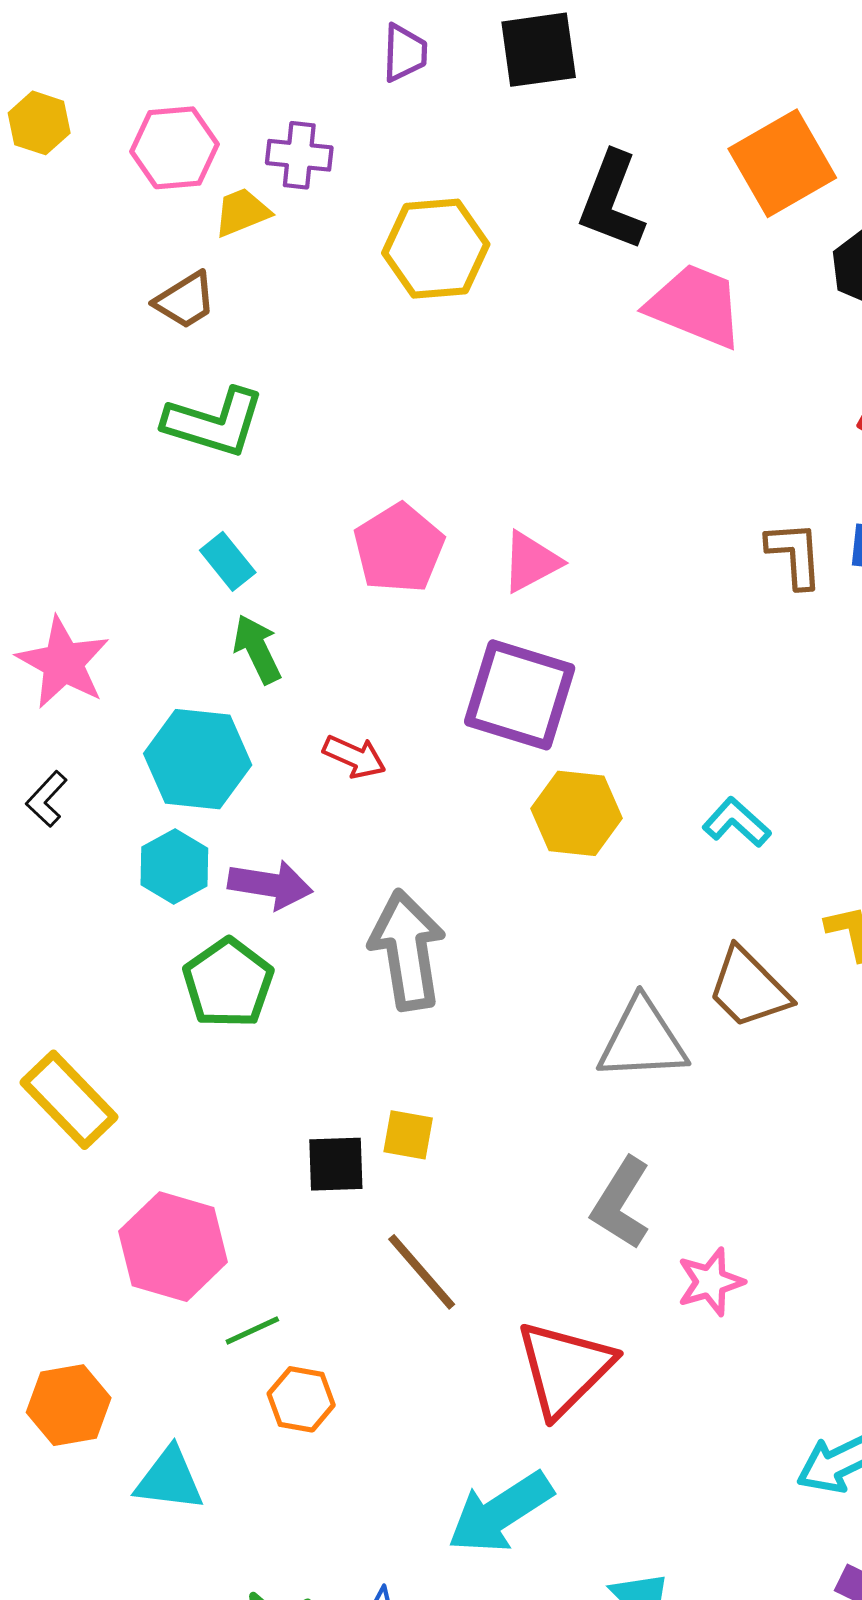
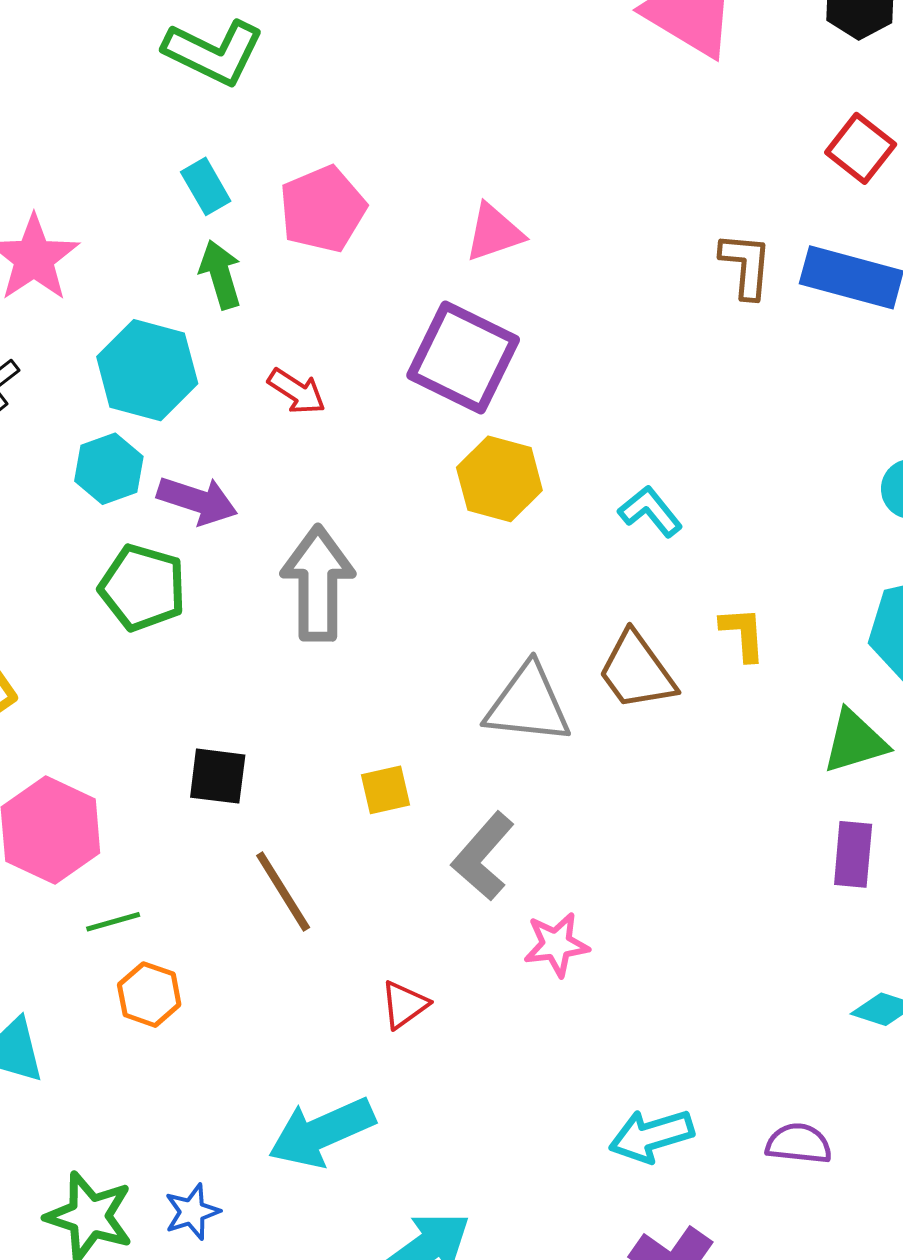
pink pentagon: (399, 548) -> (323, 209), moved
green pentagon: (228, 983) -> (143, 588), turned -30
yellow square: (408, 1135) -> (385, 790), moved, turned -32
red triangle: (564, 1368) -> (404, 1005), size x0.5

